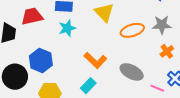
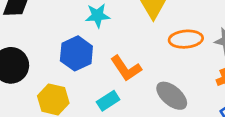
blue hexagon: (41, 61) -> (76, 53), moved

